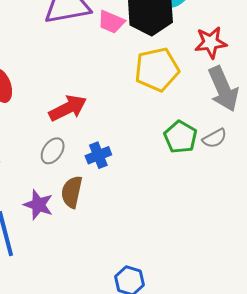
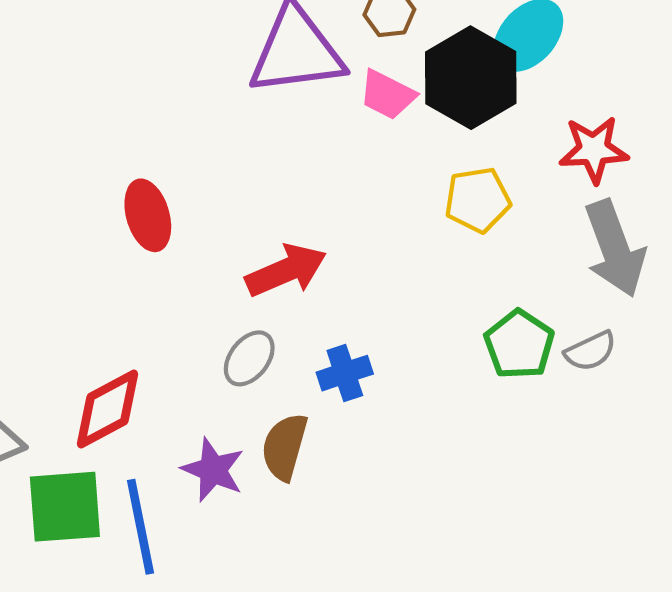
yellow pentagon: (157, 69) -> (478, 200), size x0.7

